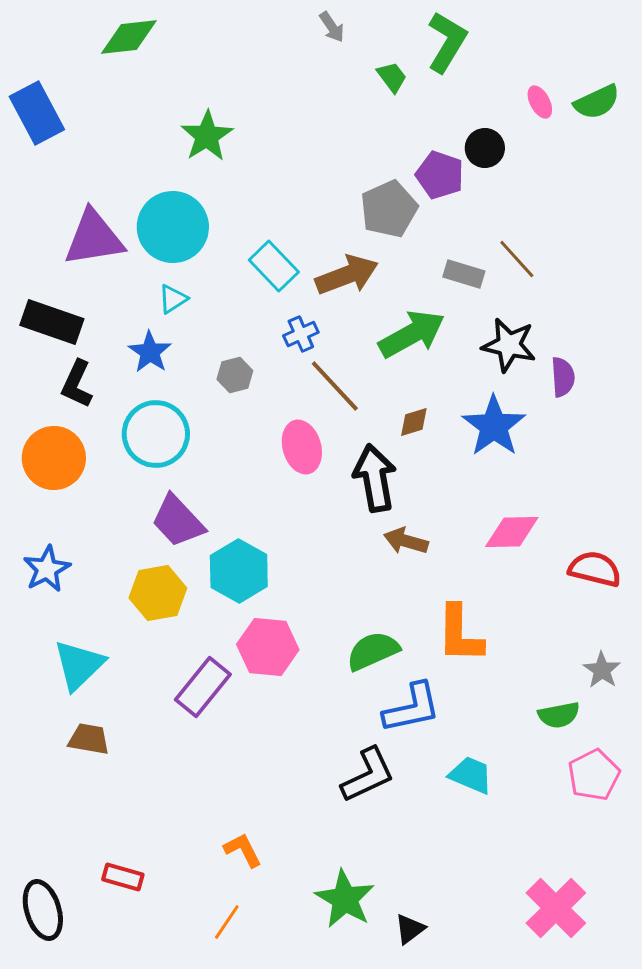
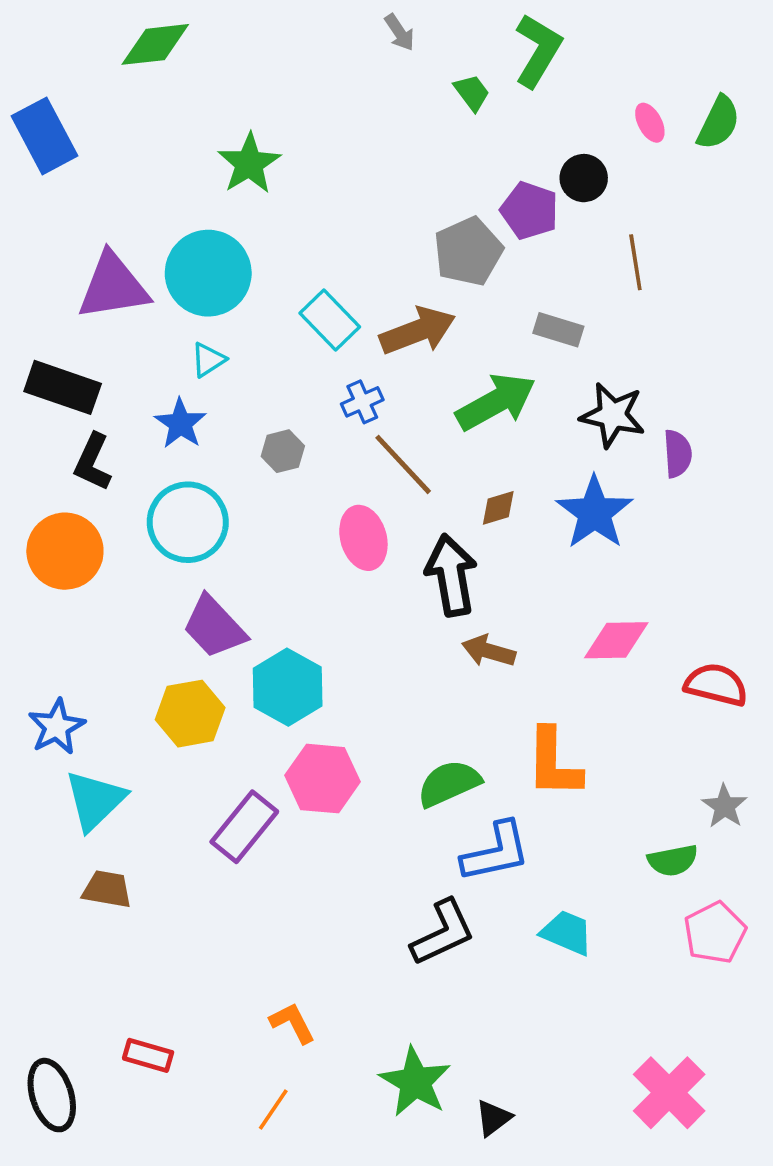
green semicircle: (597, 102) -> (718, 123), turned -39
brown line: (517, 259) -> (635, 262), moved, turned 33
blue star: (47, 569) -> (57, 727), moved

